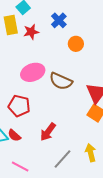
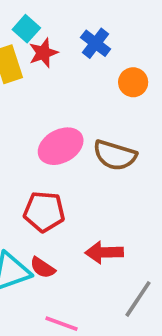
red star: (31, 32) -> (43, 53), moved
red arrow: (48, 132) -> (104, 252), turned 60

